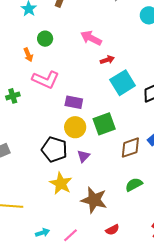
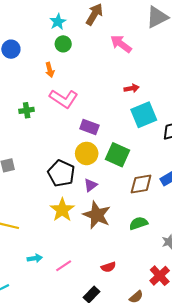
pink arrow: (91, 38) -> (121, 44), moved
green circle: (45, 39) -> (63, 44), moved
green square: (104, 124) -> (118, 155), turned 35
brown star: (94, 200) -> (97, 215), moved

